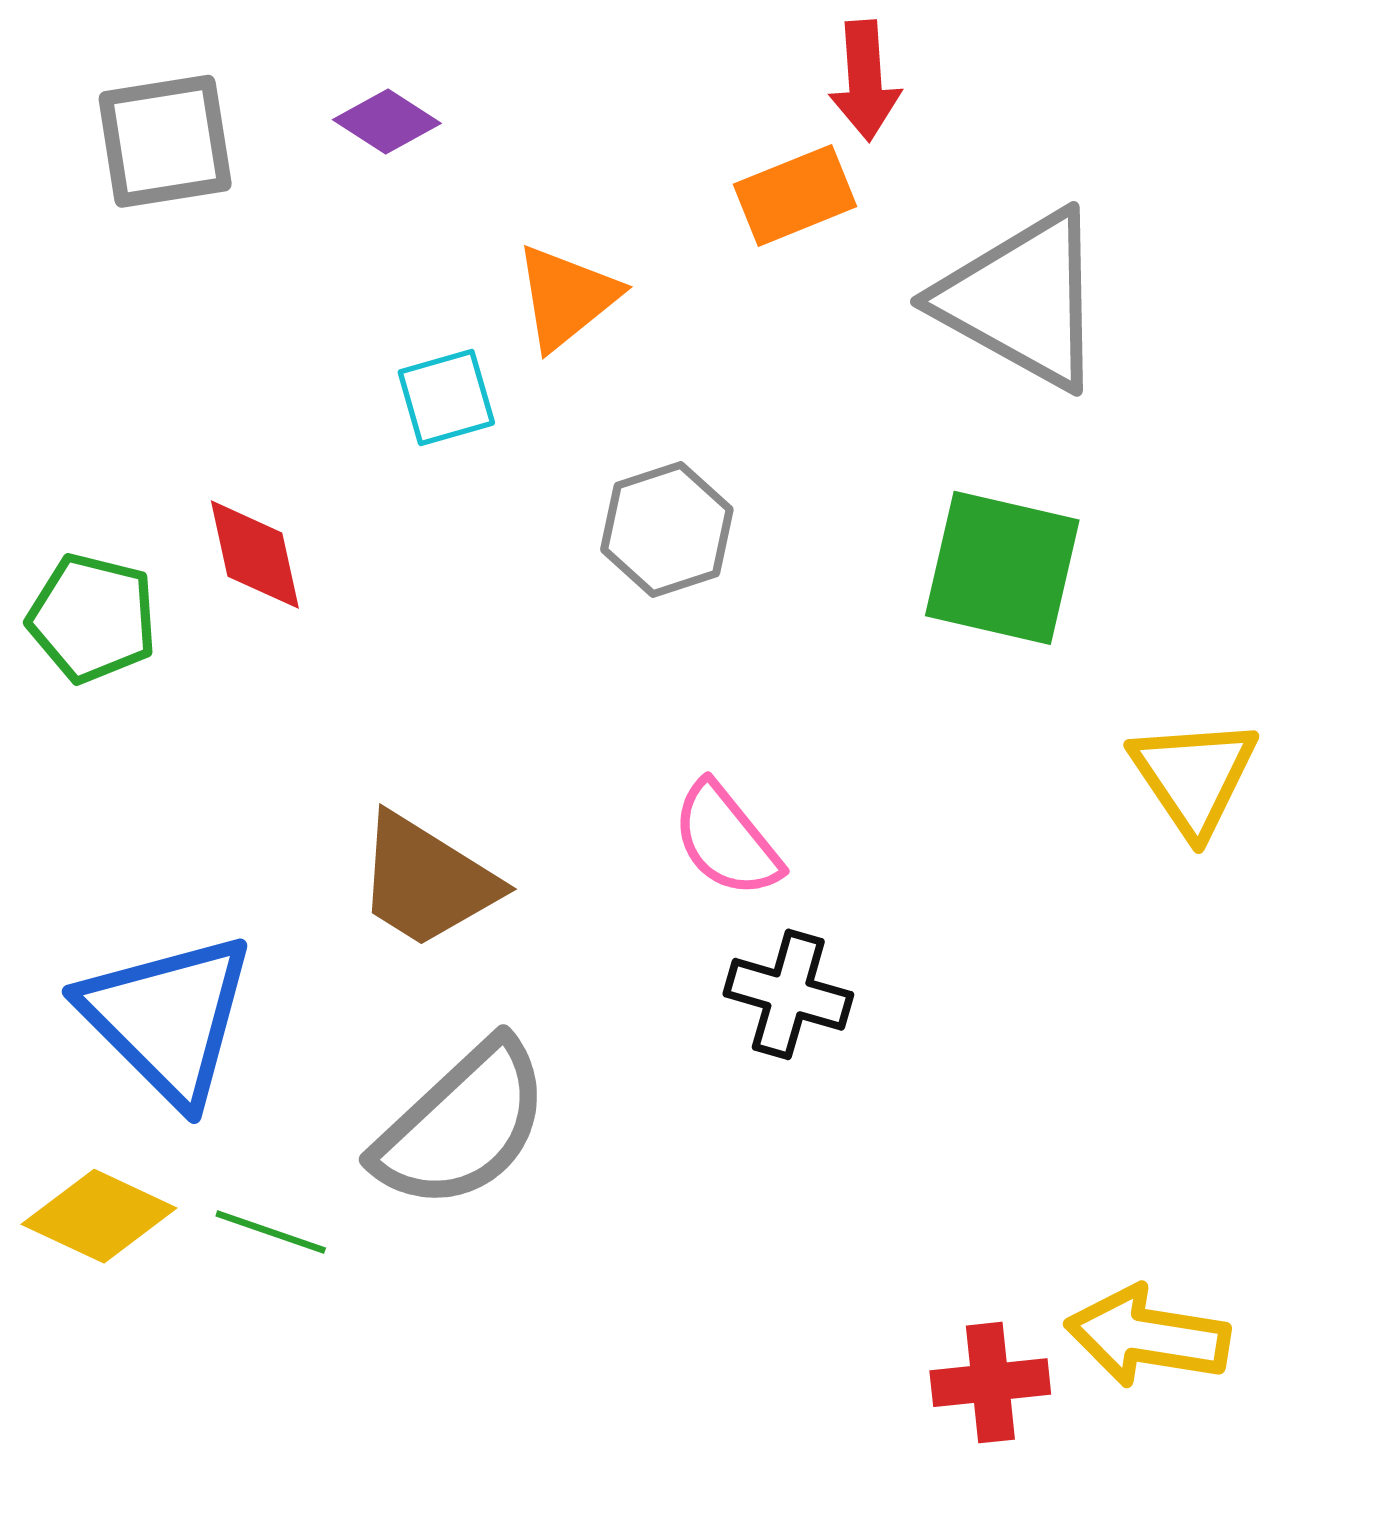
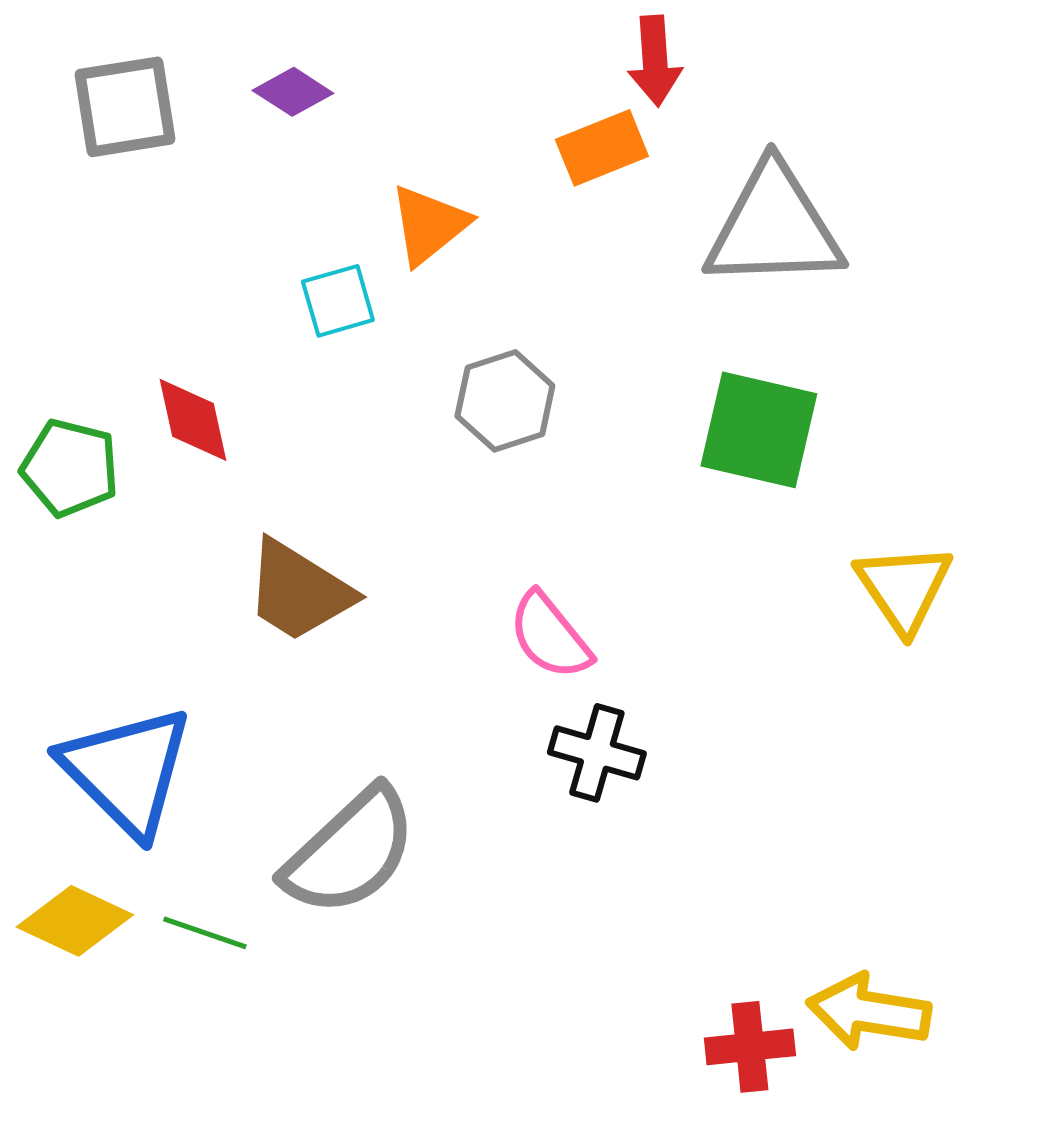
gray triangle: (1022, 300) -> (774, 227), turned -31
brown trapezoid: (427, 881) -> (299, 591), moved

